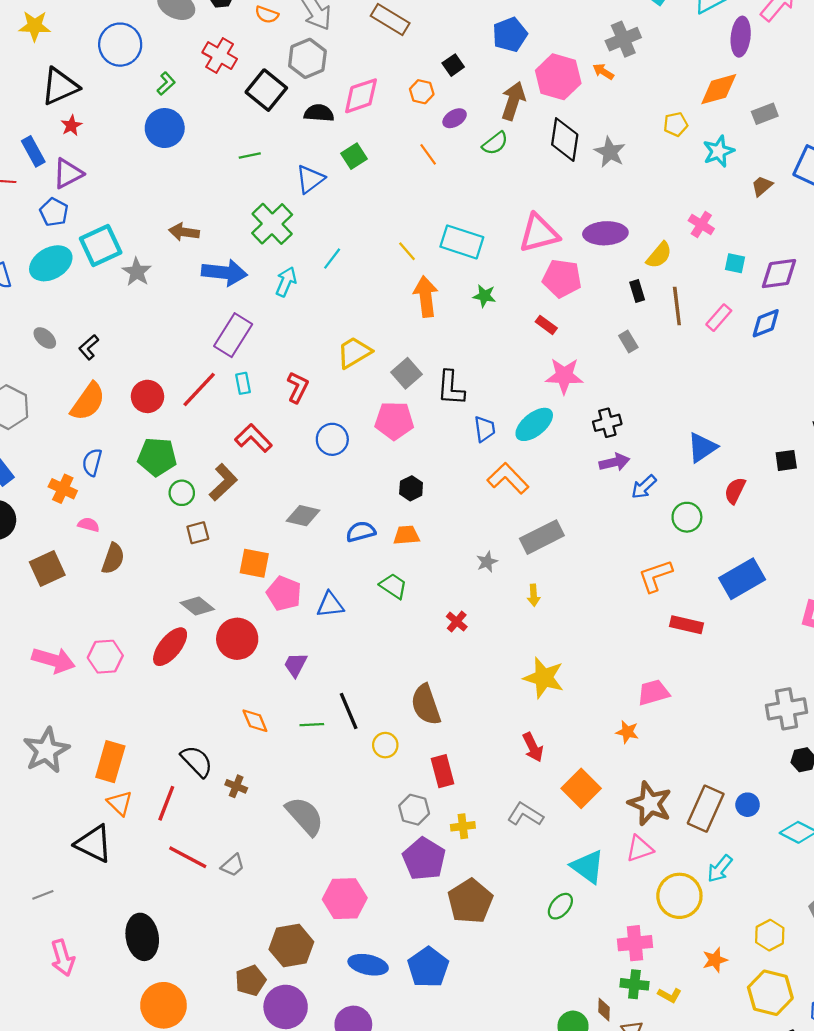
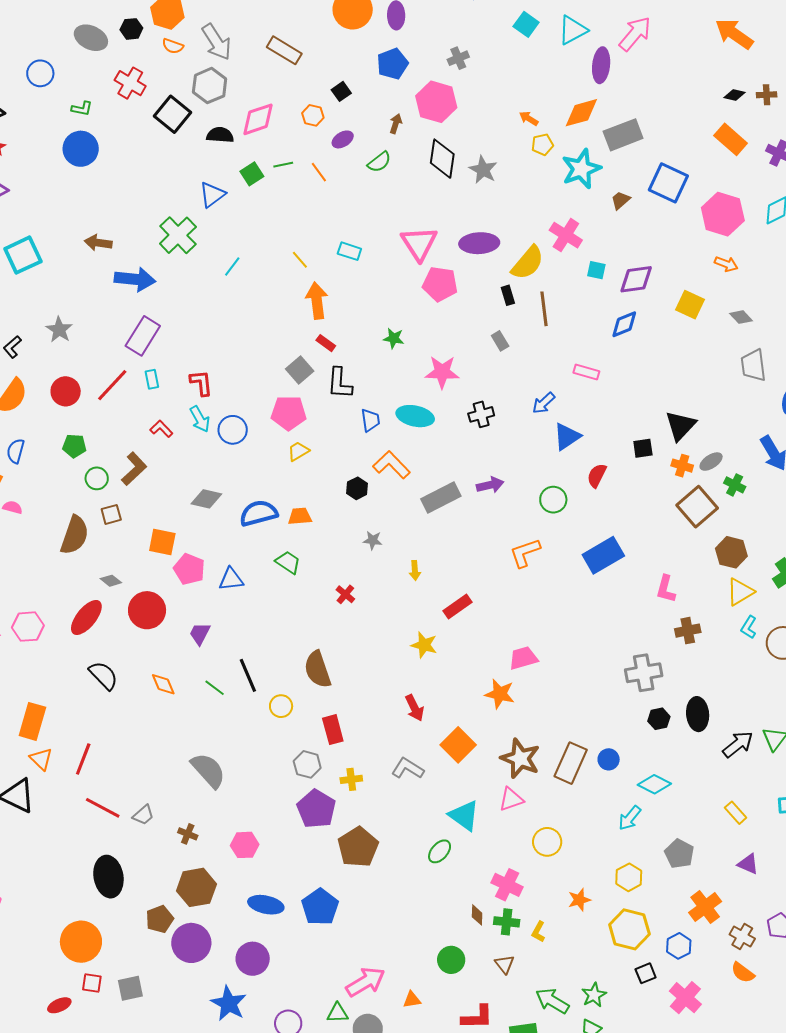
gray cross: (623, 39) -> (458, 58), moved, size x0.7
blue circle: (120, 45) -> (40, 73), size x0.7
orange arrow: (603, 72) -> (529, 118), moved
green L-shape: (166, 84) -> (82, 109), turned 55
brown arrow: (513, 101) -> (396, 124), size x0.6
gray rectangle: (765, 114) -> (623, 135), size x1.6
cyan star: (719, 151) -> (581, 169), size x1.4
green line: (250, 155) -> (283, 165), moved
pink cross: (701, 225) -> (566, 235), size x1.4
pink triangle: (539, 233) -> (419, 243), turned -48
cyan rectangle: (462, 242) -> (349, 251), size x0.6
yellow semicircle: (659, 255) -> (528, 263), size x1.4
gray star: (137, 272) -> (59, 330), moved
cyan arrow: (286, 282) -> (200, 419), moved, turned 128
green star: (484, 296) -> (394, 338), moved
pink rectangle: (719, 318) -> (586, 372), moved, turned 65
red rectangle: (546, 325) -> (326, 343), moved
yellow trapezoid: (354, 352) -> (298, 451), moved, size x0.7
red L-shape: (298, 387) -> (201, 383), turned -32
cyan ellipse: (534, 424) -> (415, 416), turned 51
red L-shape: (253, 438) -> (161, 429), size x0.7
green pentagon: (157, 457) -> (74, 446), size x0.7
purple arrow: (614, 462) -> (490, 485), moved
blue arrow: (644, 487) -> (544, 403), moved
black hexagon: (411, 488) -> (357, 488), moved
blue semicircle: (361, 532) -> (259, 513), size x1.4
gray rectangle: (542, 537) -> (441, 497), moved
brown semicircle: (113, 558) -> (75, 535), moved, size x1.4
gray star: (487, 562) -> (373, 540), turned 30
gray diamond: (197, 606) -> (111, 581), size x0.7
red rectangle: (686, 625) -> (458, 607), moved, turned -48
yellow star: (544, 678) -> (424, 645), size x0.7
green line: (312, 725) -> (215, 688), turned 40
orange star: (627, 732) -> (500, 694), size x1.4
black semicircle: (197, 761) -> (103, 675), moved
brown cross: (236, 786) -> (188, 834), moved
cyan arrow: (720, 869) -> (630, 818), moved
yellow circle: (679, 896) -> (547, 842), size x0.7
pink hexagon: (345, 899) -> (245, 845), size x0.7
black ellipse: (142, 937) -> (108, 877), moved
pink cross: (635, 943) -> (507, 885), turned 32
yellow L-shape: (670, 995) -> (538, 932), turned 90
brown diamond: (604, 1010) -> (477, 915), moved

